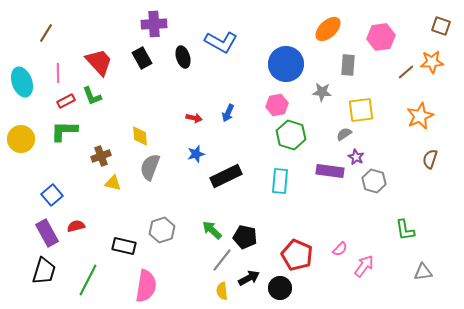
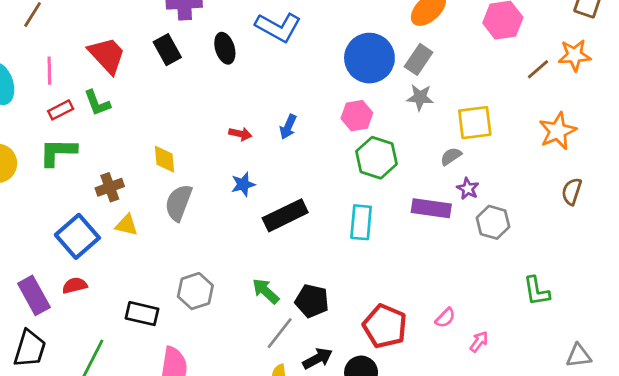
gray rectangle: (348, 65) -> (419, 59), moved, turned 30
blue square: (52, 195) -> (77, 236), moved, size x1.4
pink arrow: (364, 266) -> (479, 342), size x0.7
gray triangle: (423, 272) -> (579, 356), moved

